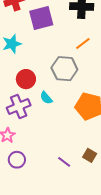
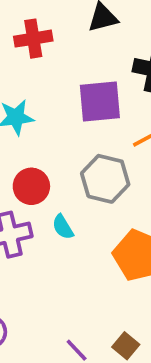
purple square: (41, 18) -> (100, 102), moved

